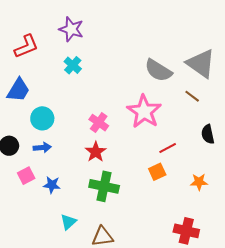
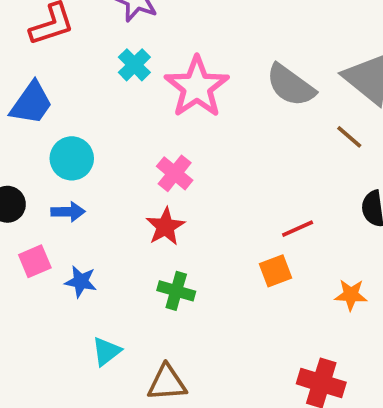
pink star: (144, 111) -> (197, 87), moved
green cross: (104, 186) -> (176, 291), size x0.7

